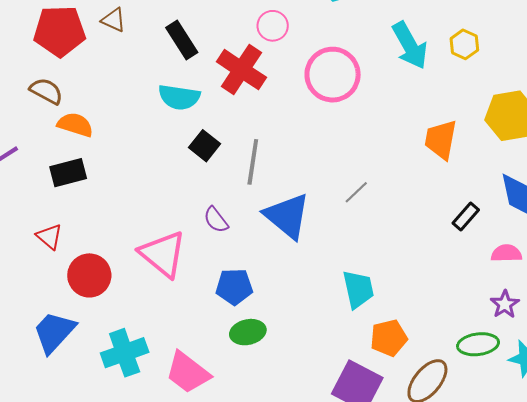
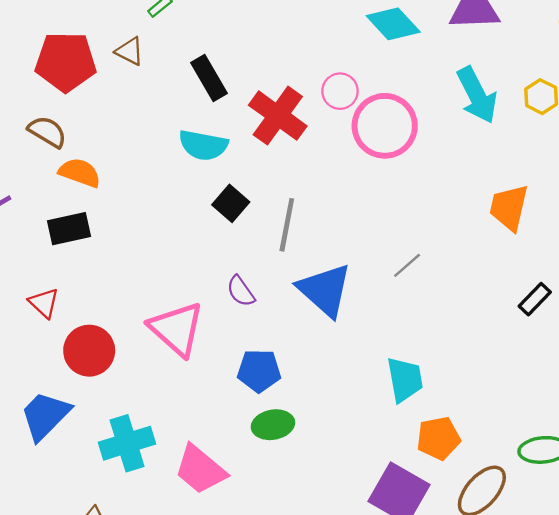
pink circle: (273, 26) -> (340, 91), moved

